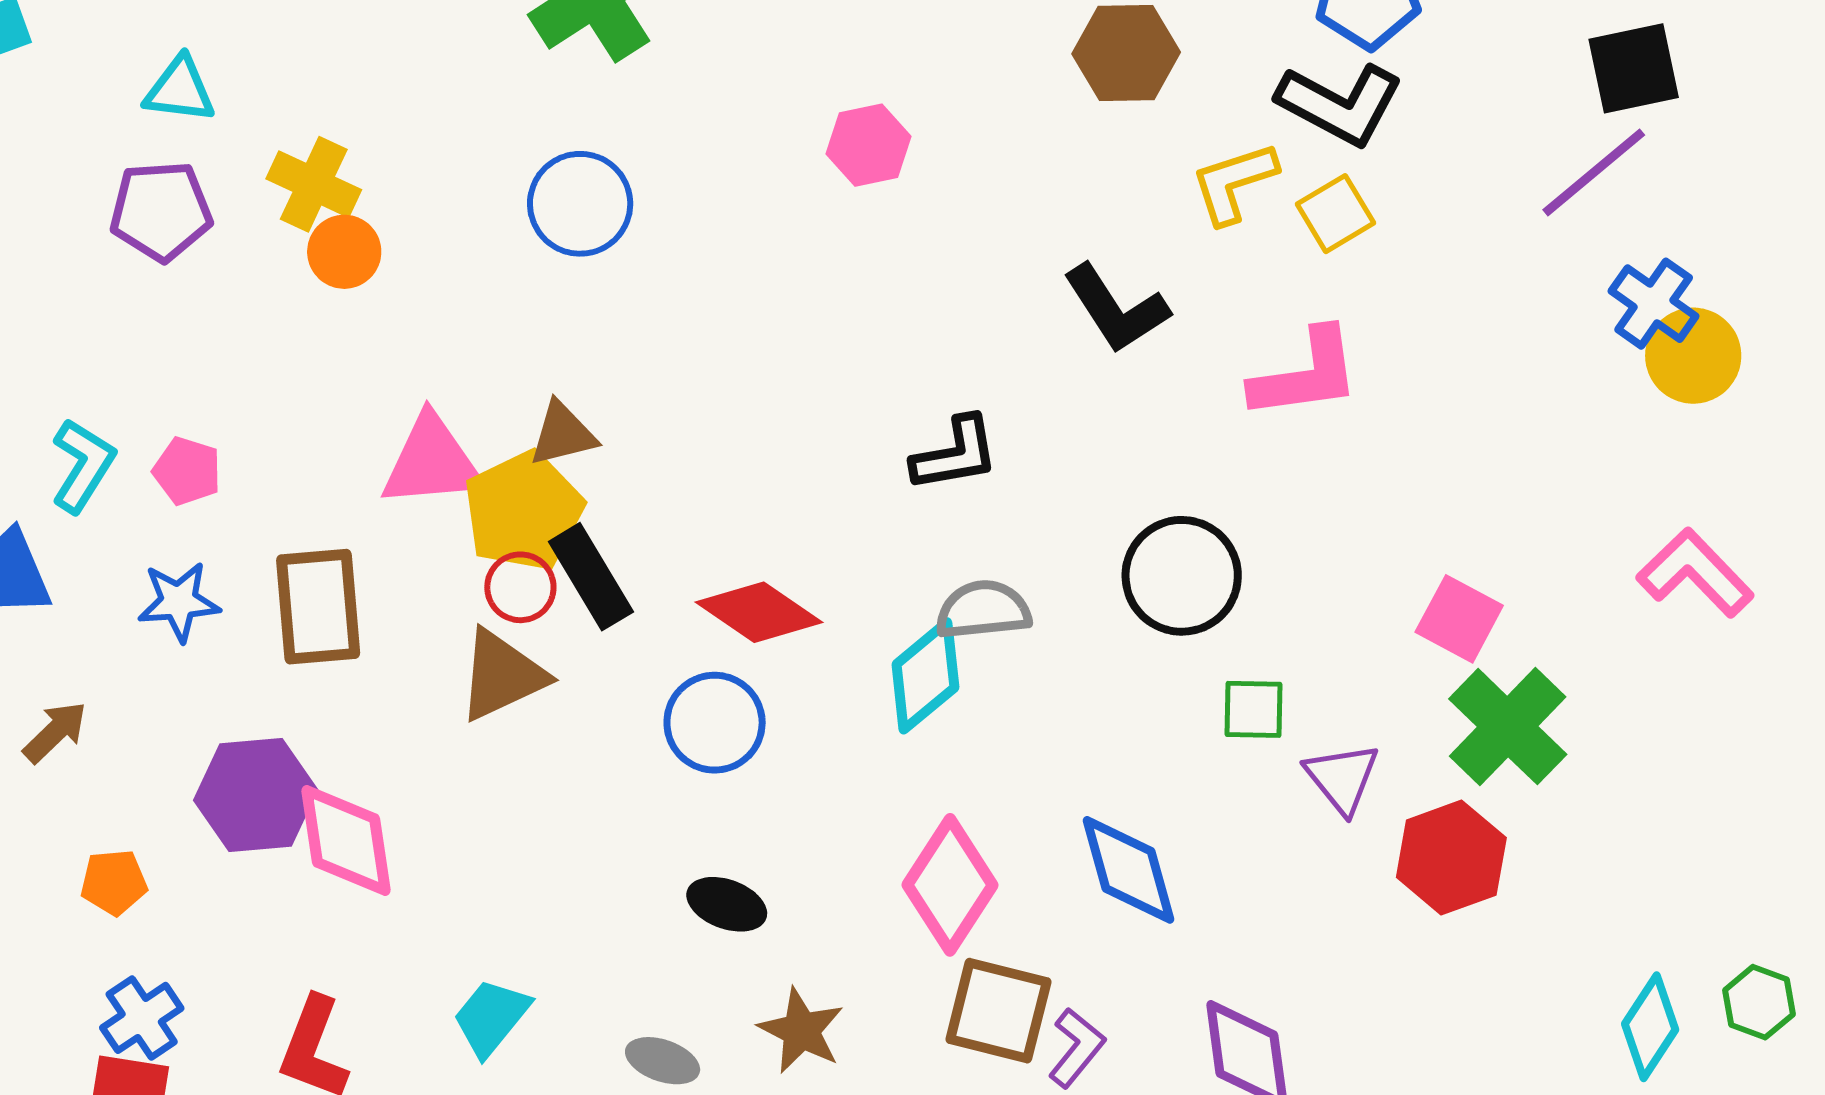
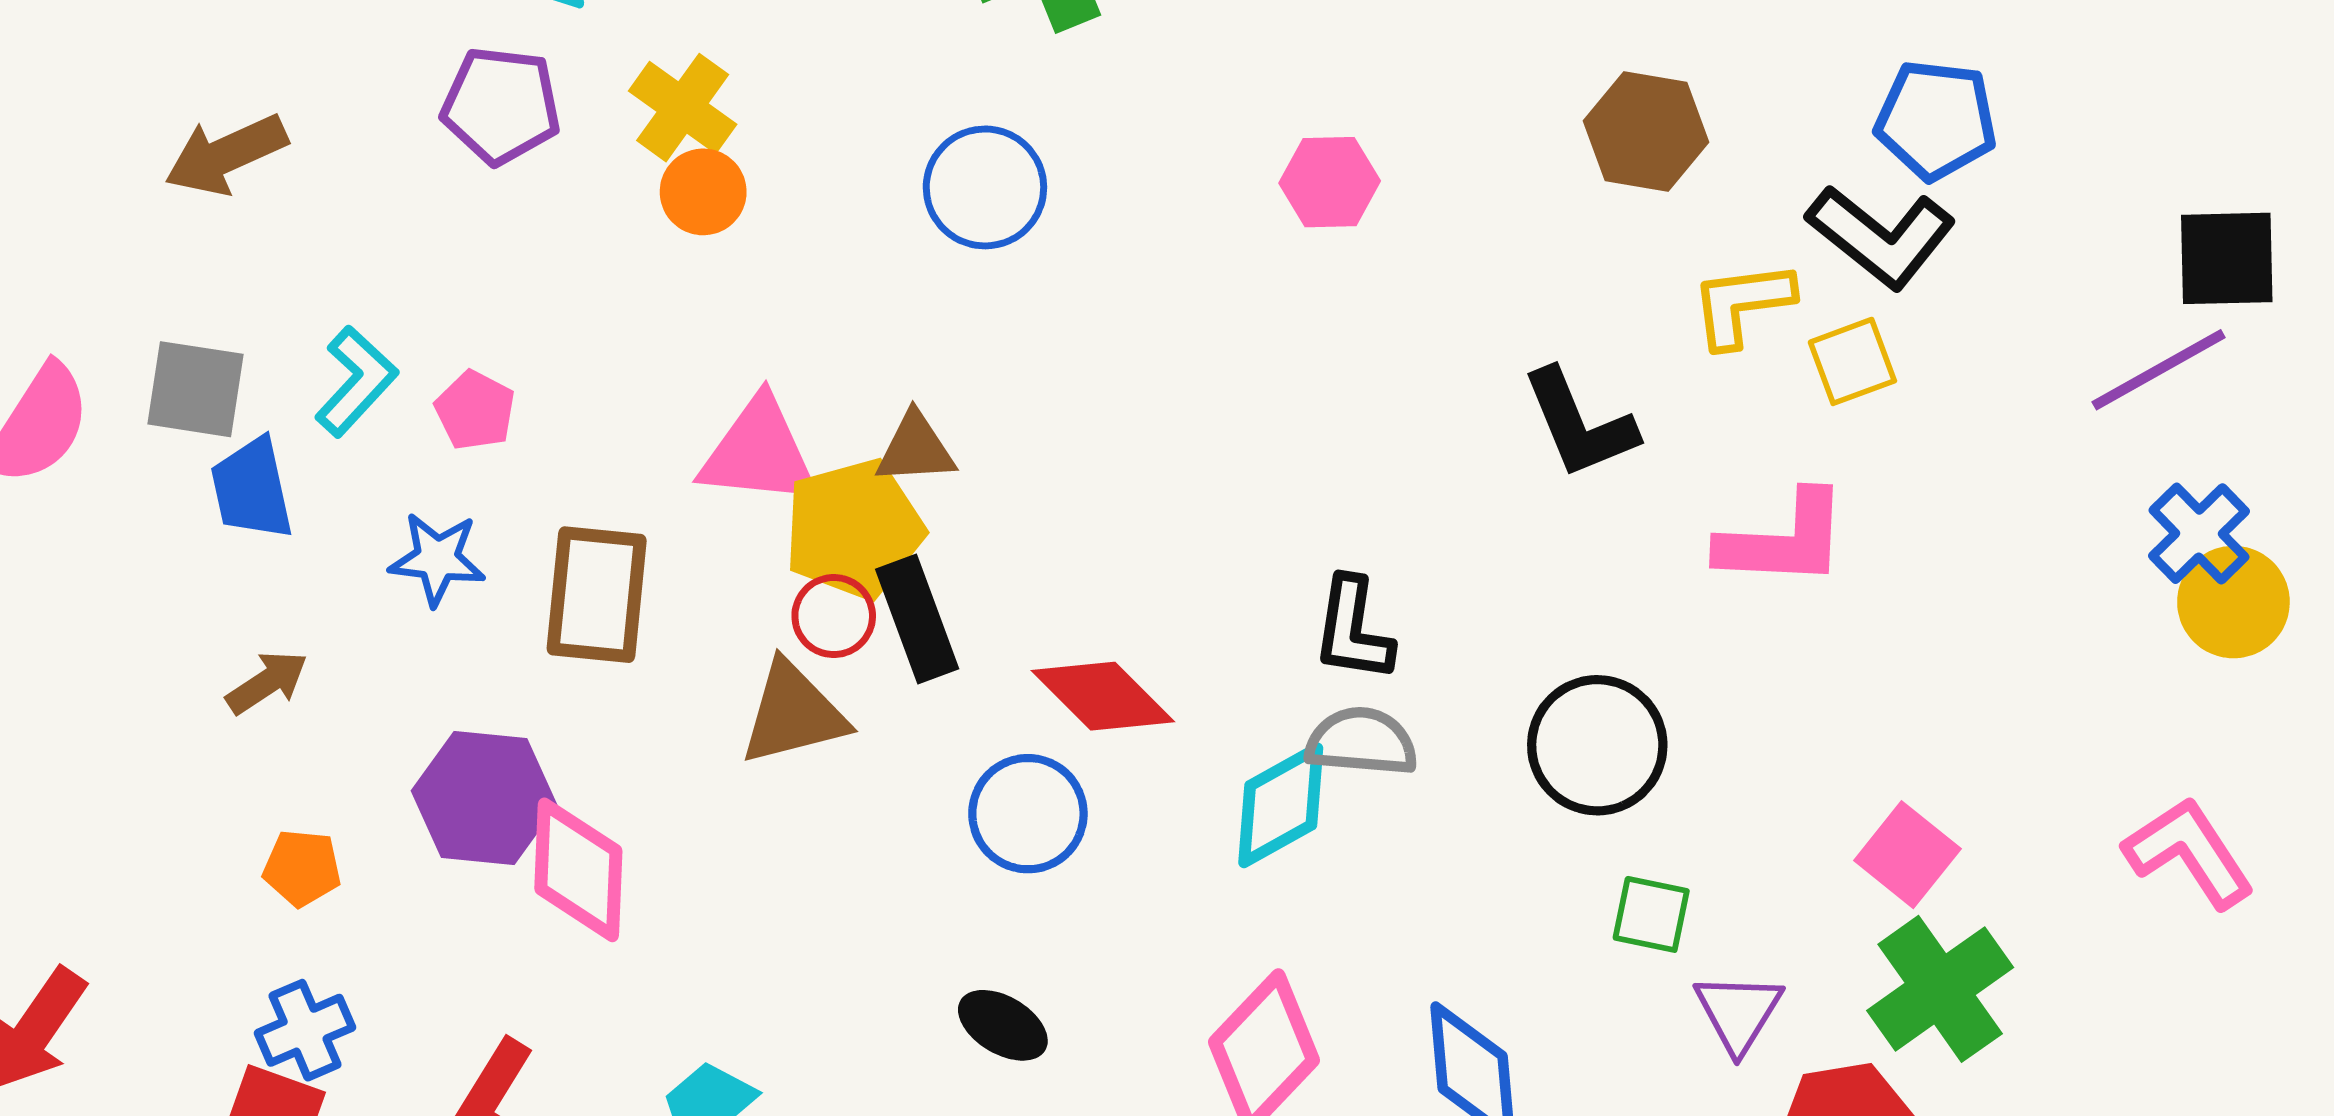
black L-shape: (955, 454) -> (1353, 630), moved, turned 98

